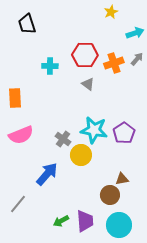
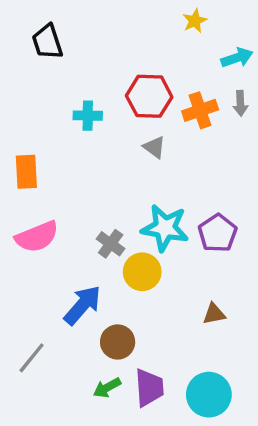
gray arrow: (137, 59) -> (240, 103), turned 136
brown circle: (110, 195) -> (118, 342), moved

